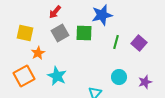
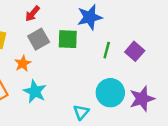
orange star: (38, 53) -> (23, 63), moved
cyan circle: (119, 77) -> (110, 93), size x1.5
purple star: (145, 82) -> (142, 99), size x1.5

